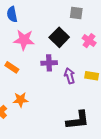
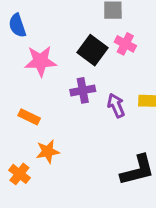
pink cross: (89, 41) -> (125, 44), moved
orange rectangle: (12, 67) -> (29, 117), moved

